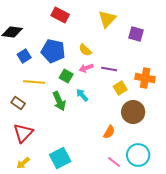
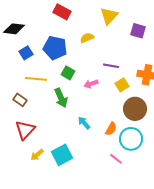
yellow semicircle: (85, 50) -> (87, 38), moved, turned 112
pink arrow: (86, 68) -> (91, 84), moved
cyan arrow: (82, 95) -> (84, 123), moved
cyan circle: (138, 155) -> (131, 139), moved
yellow arrow: (23, 163) -> (37, 155), moved

